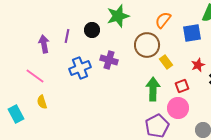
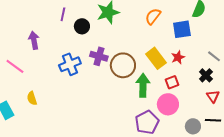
purple line: (67, 36) -> (63, 14), moved
brown circle: (147, 45) -> (123, 65), moved
yellow rectangle: (166, 62) -> (156, 58), size x1.5
red star: (198, 65) -> (178, 57), moved
pink line: (35, 76) -> (15, 66), moved

